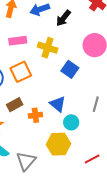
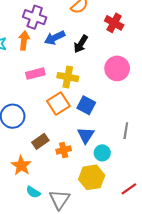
blue square: (70, 69) -> (86, 105), moved
orange square: (21, 72) -> (58, 104), moved
blue triangle: (58, 104) -> (86, 135), turned 30

